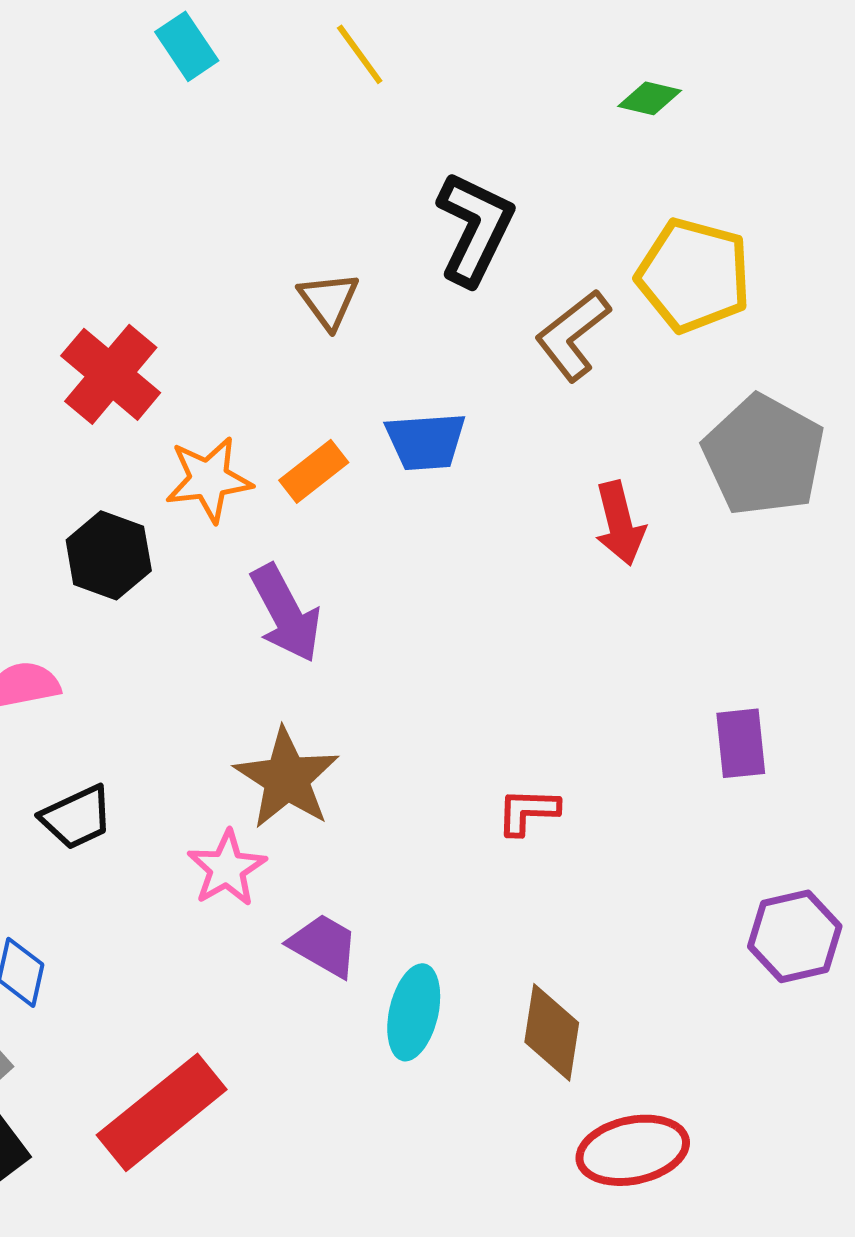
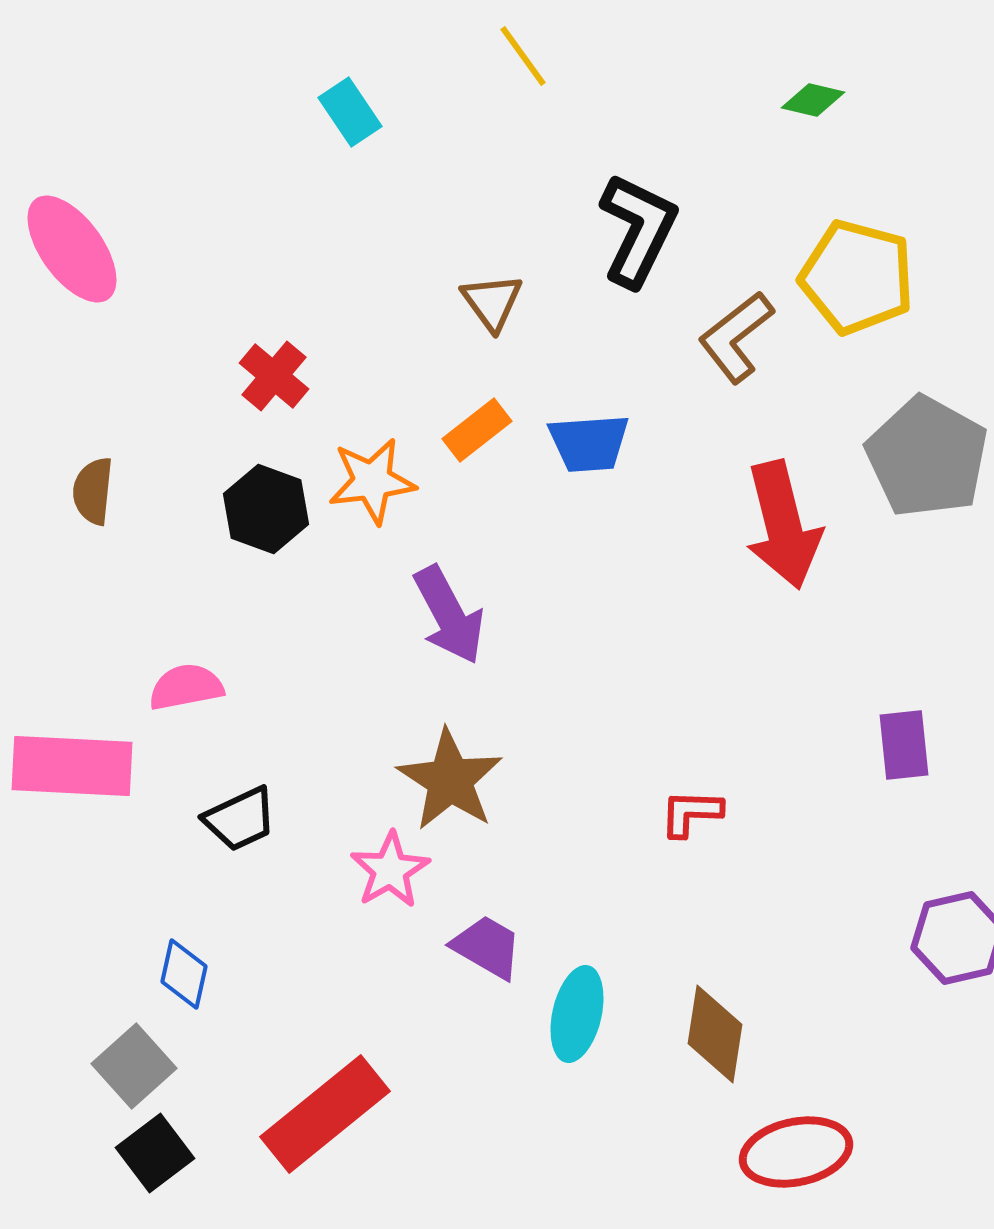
cyan rectangle: (187, 46) -> (350, 112), moved
red cross: (111, 374) -> (274, 376), size x0.7
orange rectangle: (314, 471) -> (477, 430), moved
red arrow: (620, 523) -> (783, 525), size x1.5
black hexagon: (109, 555) -> (266, 509), moved

